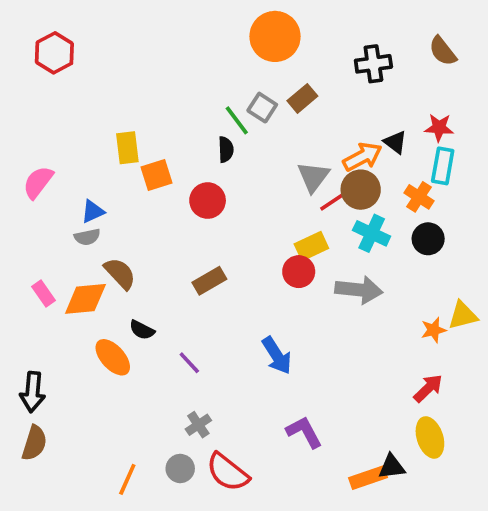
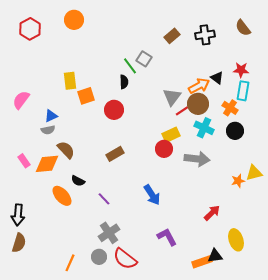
orange circle: (275, 36) -> (74, 20), moved, size x0.7
brown rectangle: (302, 98) -> (172, 36), moved
red arrow: (428, 388) -> (212, 213), moved
gray cross: (198, 425) -> (109, 233), size x1.5

